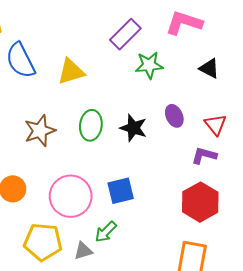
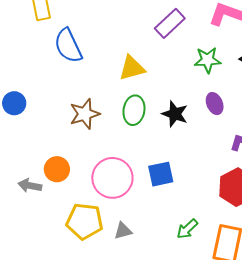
green star: (149, 65) -> (207, 60), moved
yellow triangle: (71, 72) -> (132, 68), moved
green arrow: (106, 232) -> (187, 229), moved

